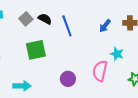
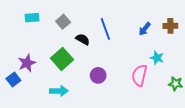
black semicircle: (45, 19) -> (83, 39), moved
green square: (36, 50) -> (62, 59), moved, turned -30
purple circle: (68, 79) -> (98, 75), moved

